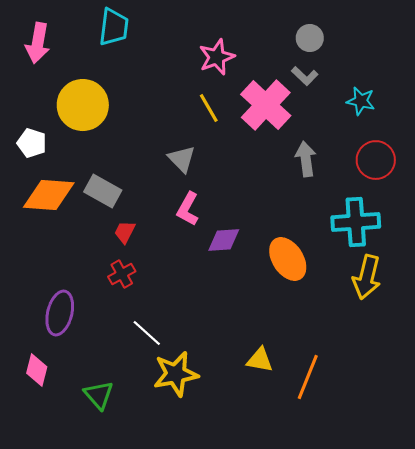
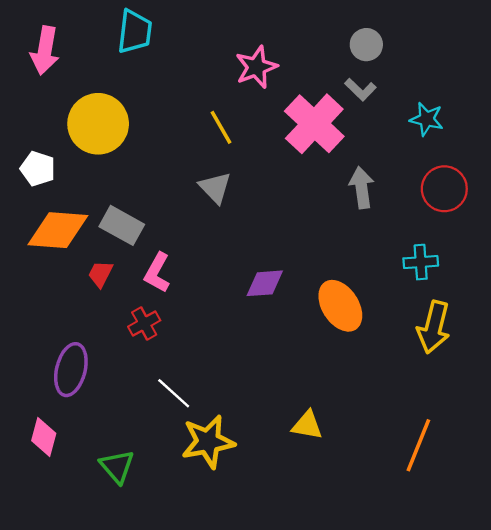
yellow line: (209, 108) -> (221, 127), moved
pink L-shape: (188, 209) -> (157, 273), moved
cyan cross: (356, 222) -> (421, 262), size x0.6
red trapezoid: (125, 232) -> (100, 274), moved
orange line: (308, 377) -> (418, 445), moved

